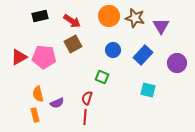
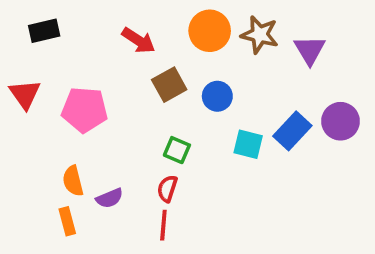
black rectangle: (40, 16) -> (44, 31), moved
brown square: (73, 44) -> (169, 85), moved
blue rectangle: (143, 55) -> (292, 131), moved
red triangle: (19, 57) -> (25, 94), moved, turned -36
green square: (102, 77) -> (177, 150), moved
cyan square: (148, 90) -> (248, 144), moved

